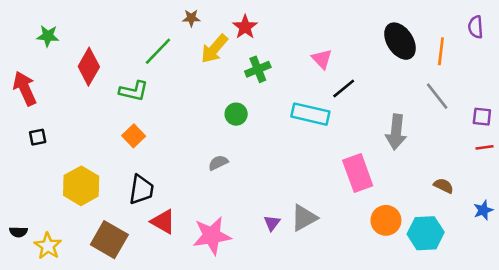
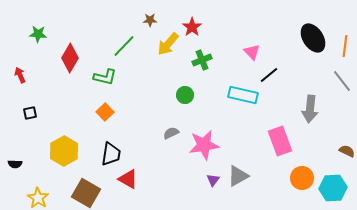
red arrow: (25, 88) -> (20, 75), size x0.6
black semicircle: (18, 232) -> (15, 164), moved
pink star: (212, 236) -> (204, 145), moved

